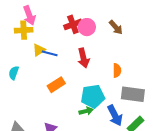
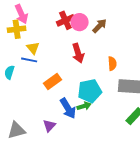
brown arrow: (116, 27) -> (100, 26), moved, turned -91
yellow triangle: (39, 50) -> (33, 48), turned -32
blue line: (50, 53) -> (29, 60), moved
blue arrow: (115, 115) -> (68, 108), moved

